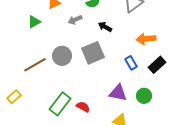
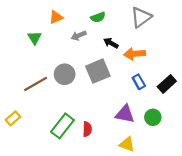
green triangle: (34, 22) -> (34, 38), turned -32
orange arrow: (146, 39) -> (135, 54), moved
red semicircle: (83, 107) -> (87, 129), turned 64

